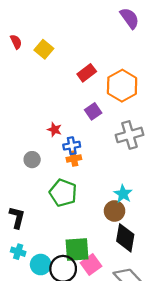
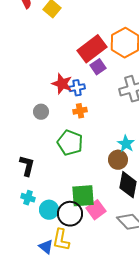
red rectangle: (87, 73) -> (92, 49), moved, size x1.6
red star: (55, 130) -> (62, 84), size x1.5
blue cross: (72, 146) -> (77, 88), moved

